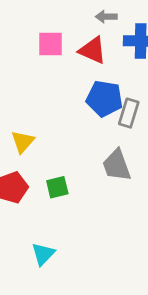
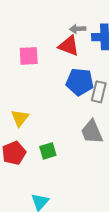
gray arrow: (106, 17) -> (78, 29), moved
pink square: (51, 44) -> (29, 56), moved

